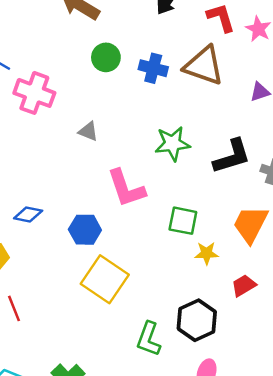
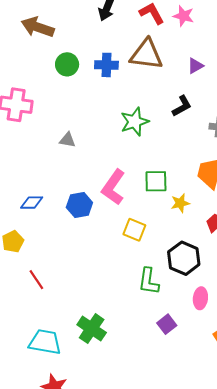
gray triangle: (88, 131) -> (67, 140), moved
black L-shape: (232, 156) -> (182, 106), moved, size x0.7
pink L-shape: (126, 188) -> (113, 187), moved, turned 66
yellow square: (105, 279) -> (134, 230), moved, size x0.6

